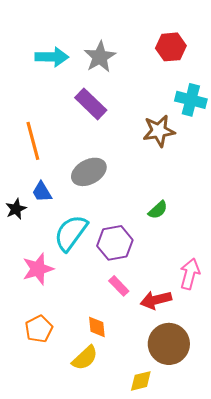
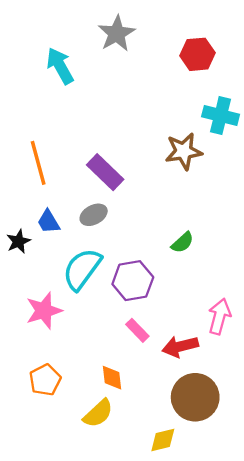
cyan arrow: (52, 57) -> (60, 66), turned -120
gray star: (100, 57) -> (117, 33), moved
purple rectangle: (91, 104) -> (105, 172), moved
gray ellipse: (89, 172) -> (94, 215), moved, size x0.7

